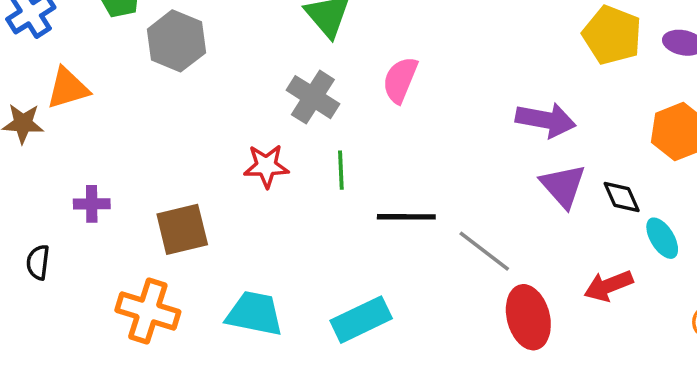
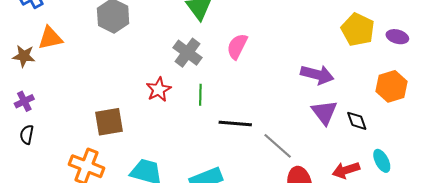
red star: (266, 166) -> (159, 90), turned -30
purple cross: (92, 204) -> (24, 101), moved, turned -30
cyan ellipse: (662, 238) -> (382, 161), moved

